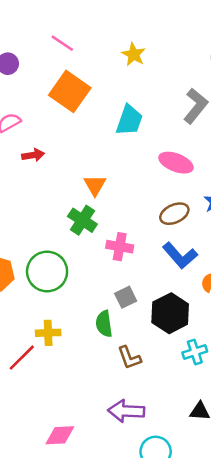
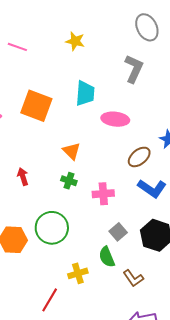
orange square: (70, 91) -> (36, 106), moved
red arrow: (33, 155) -> (23, 177), moved, turned -84
pink ellipse: (176, 163) -> (115, 119), moved
green cross: (82, 220) -> (69, 181), size x0.7
yellow cross: (48, 333) -> (78, 273), moved

